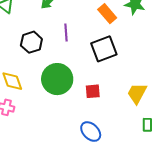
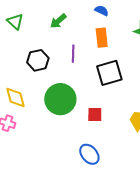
orange rectangle: (107, 14) -> (102, 38), moved, turned 30

